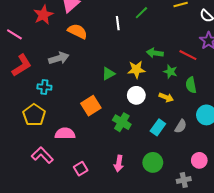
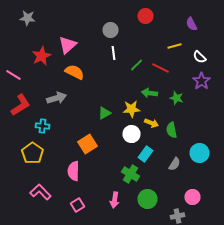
green line: (141, 13) -> (136, 65), moved
white line: (118, 23) -> (114, 53), moved
red line: (188, 55) -> (160, 68), moved
green star: (170, 72) -> (176, 98), moved
green semicircle: (191, 85) -> (172, 130), moved
yellow arrow: (166, 97) -> (152, 123), moved
green cross: (122, 122) -> (130, 174), moved
cyan rectangle: (158, 127) -> (146, 154), moved
pink semicircle: (65, 134) -> (74, 171), moved, turned -90

